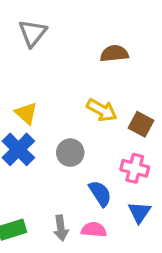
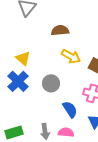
brown semicircle: (114, 53) -> (60, 30), moved

